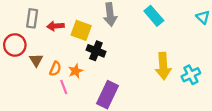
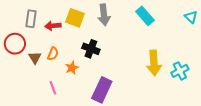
yellow square: (81, 30) -> (75, 18), moved
orange semicircle: (55, 69) -> (53, 54), moved
pink line: (64, 87) -> (53, 88), moved

